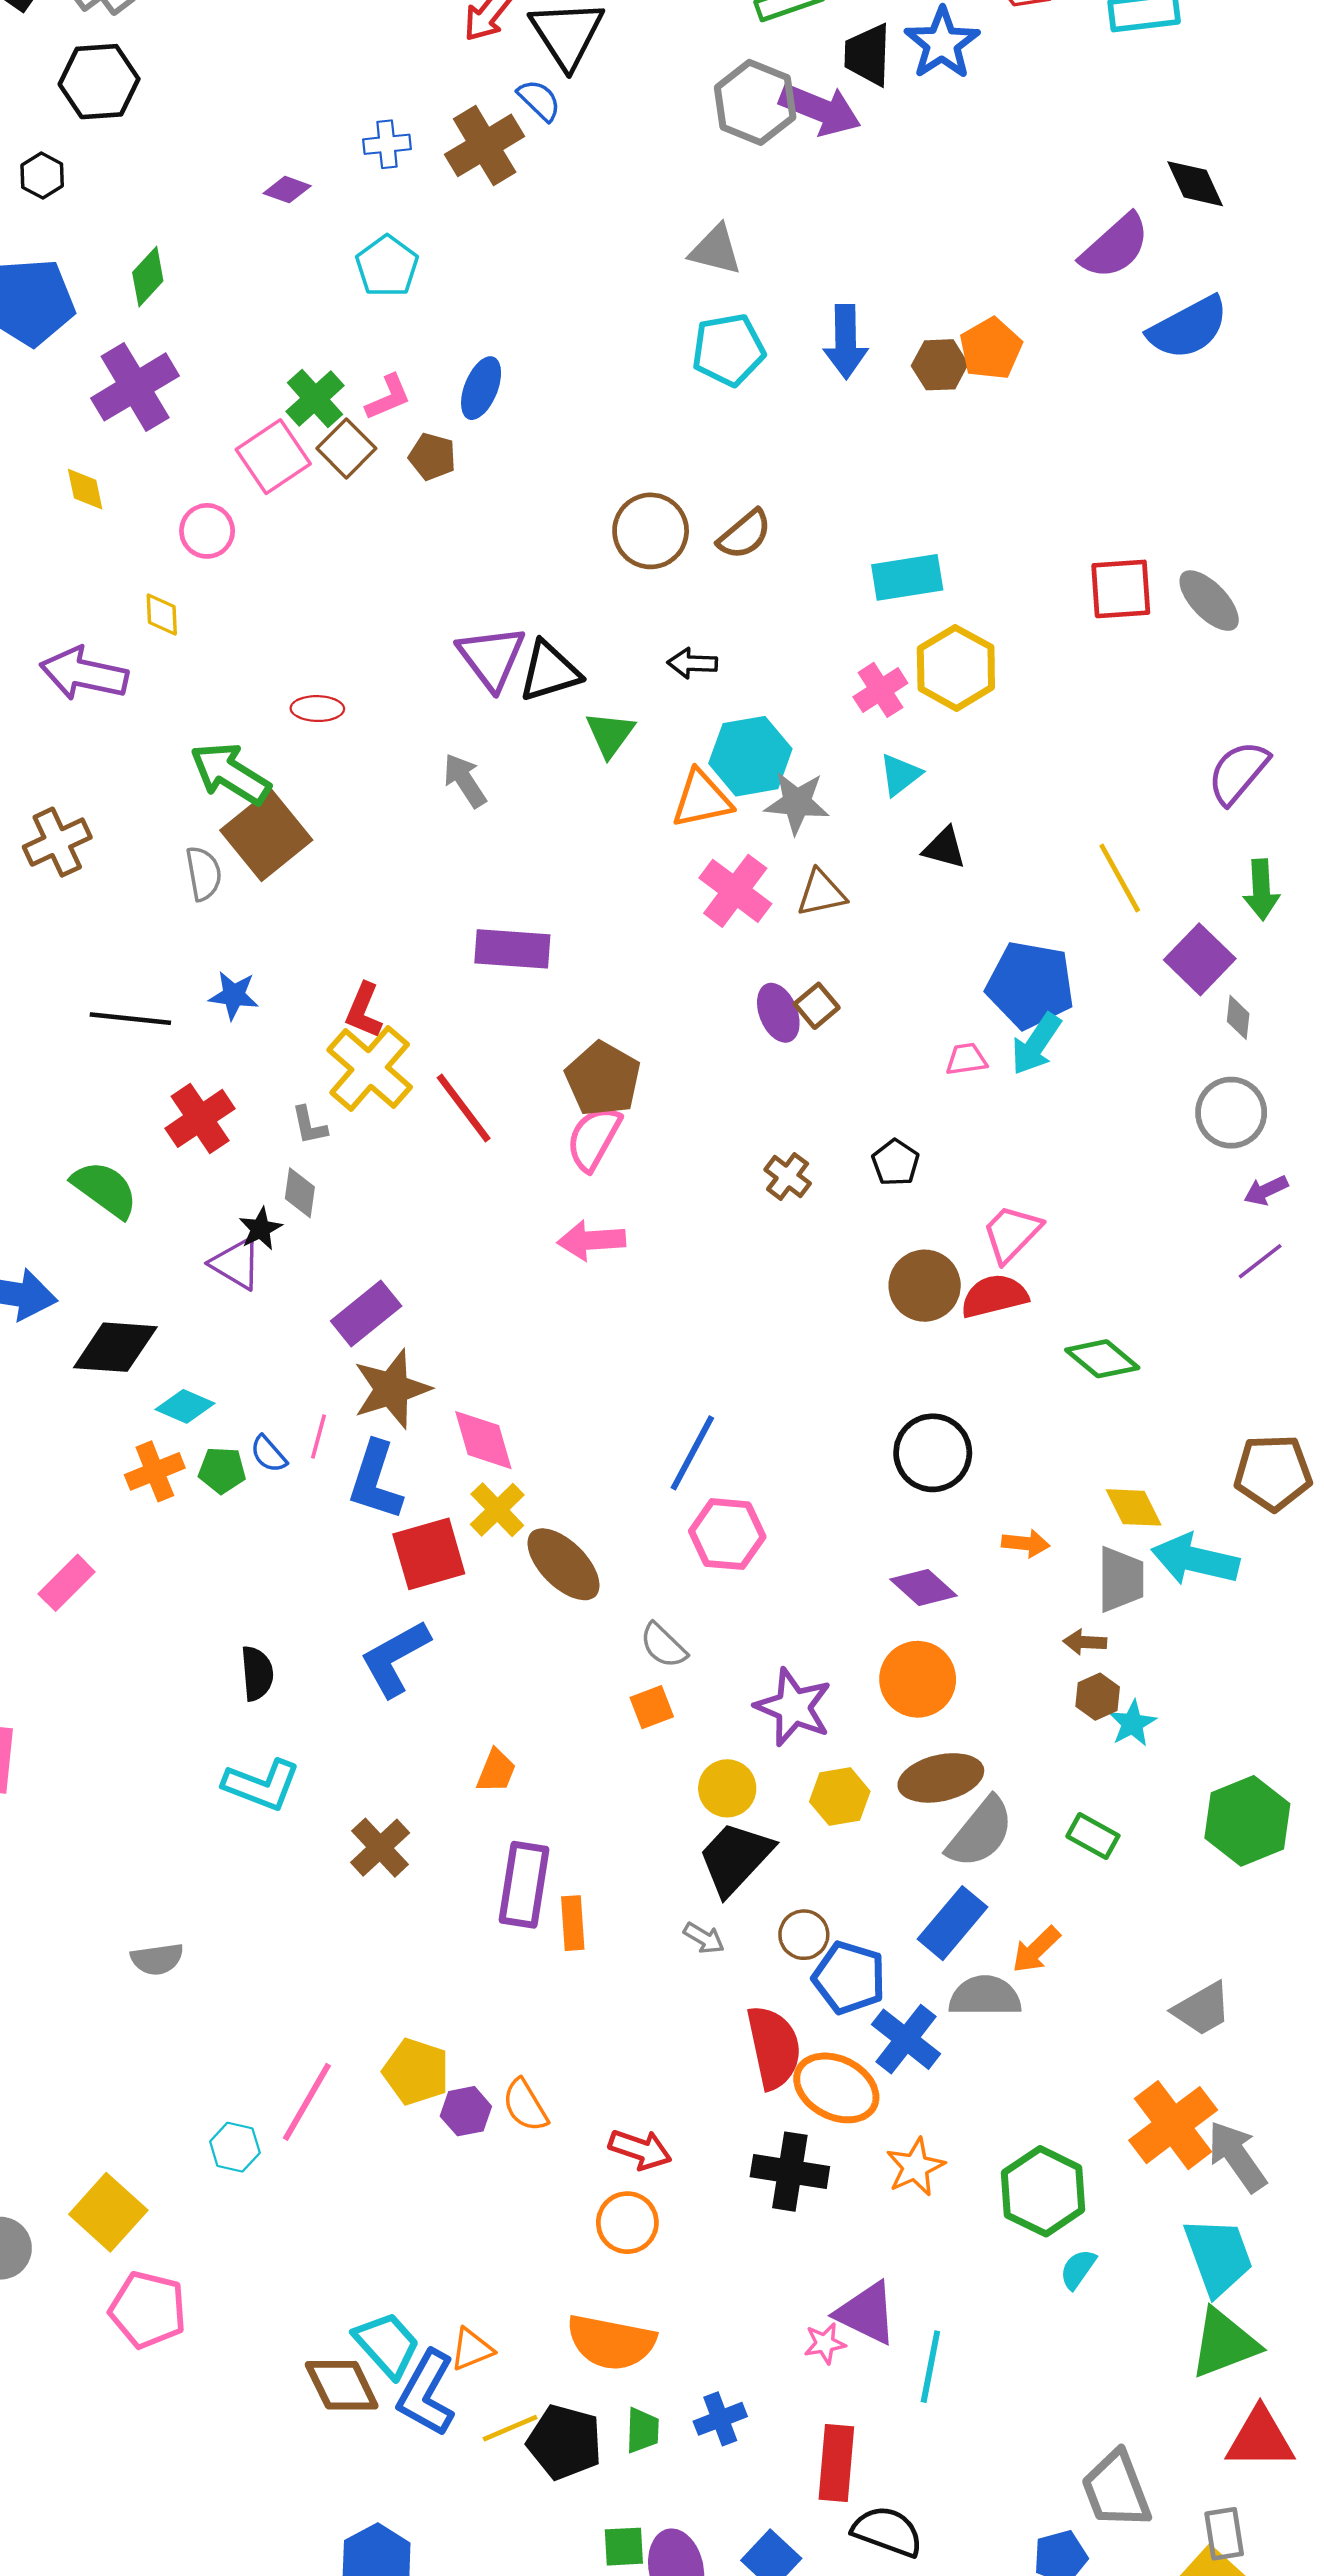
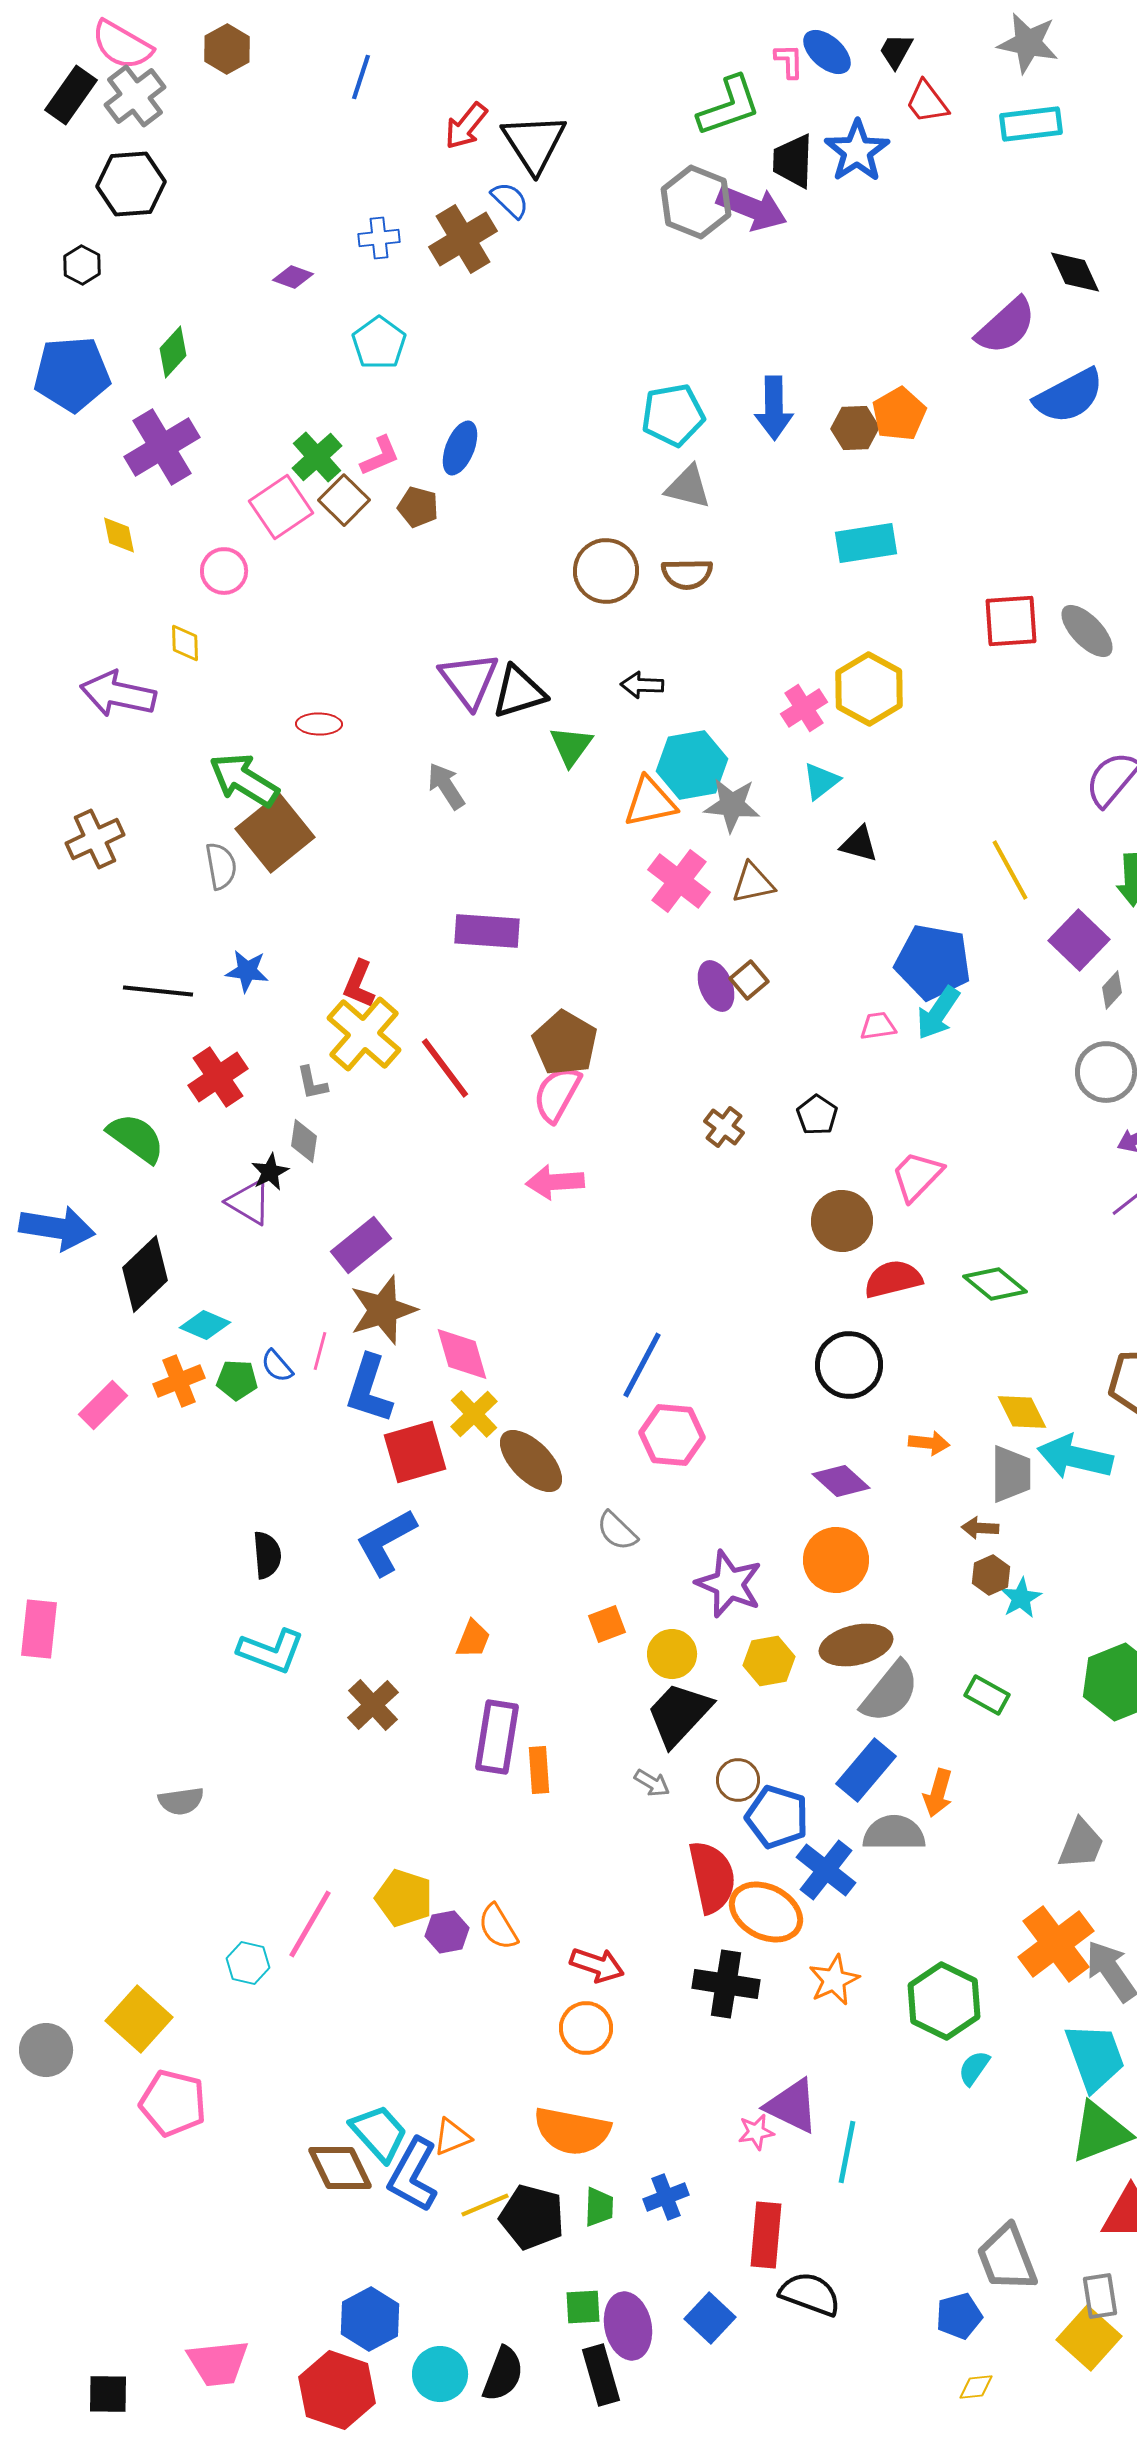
gray triangle: (716, 250) -> (688, 487), moved
brown semicircle: (745, 534) -> (687, 574), turned 39
cyan rectangle: (907, 577) -> (866, 543), moved
gray diamond: (1238, 1017) -> (1112, 990), turned 36
red semicircle: (994, 1296) -> (893, 1279), moved
black diamond: (115, 1347) -> (145, 1274), turned -48
pink rectangle: (67, 1583) -> (103, 1405), moved
orange square: (652, 1707) -> (607, 1624), moved
orange arrow: (1036, 1950) -> (938, 1793), turned -30
gray trapezoid: (1202, 2009) -> (1081, 1844), turned -38

